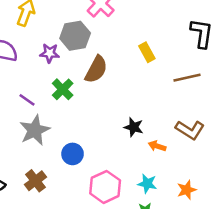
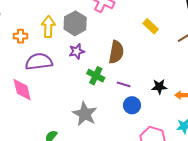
gray hexagon: (75, 36) -> (75, 23), moved
purple line: (27, 100) -> (124, 84), moved
blue circle: (73, 154) -> (132, 105), moved

